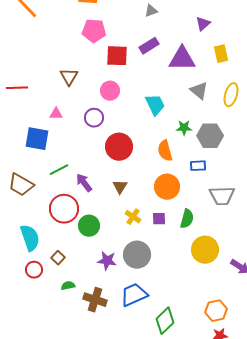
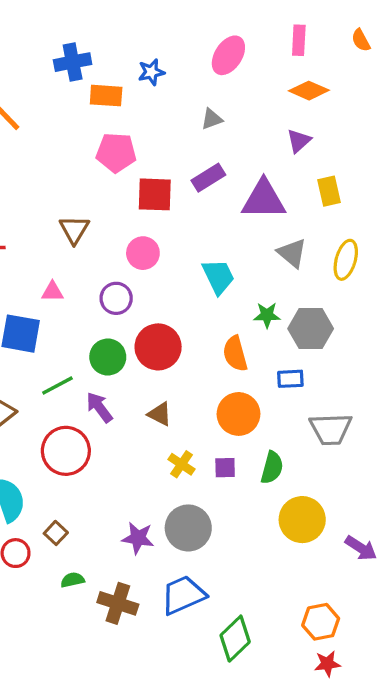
brown triangle: (120, 187) -> (160, 414), turned -35
green circle: (89, 226) -> (108, 357), moved

